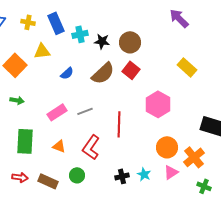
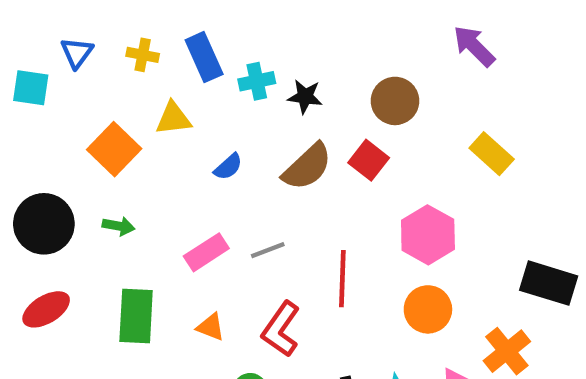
brown circle: (130, 42) -> (395, 101), moved
orange circle: (167, 147) -> (428, 309), moved

